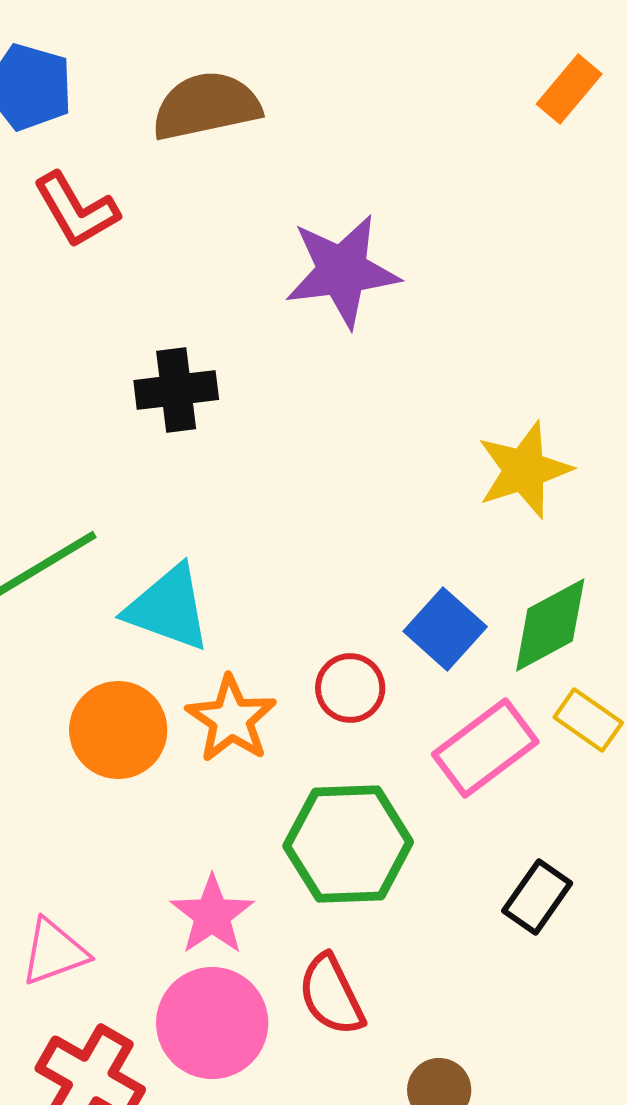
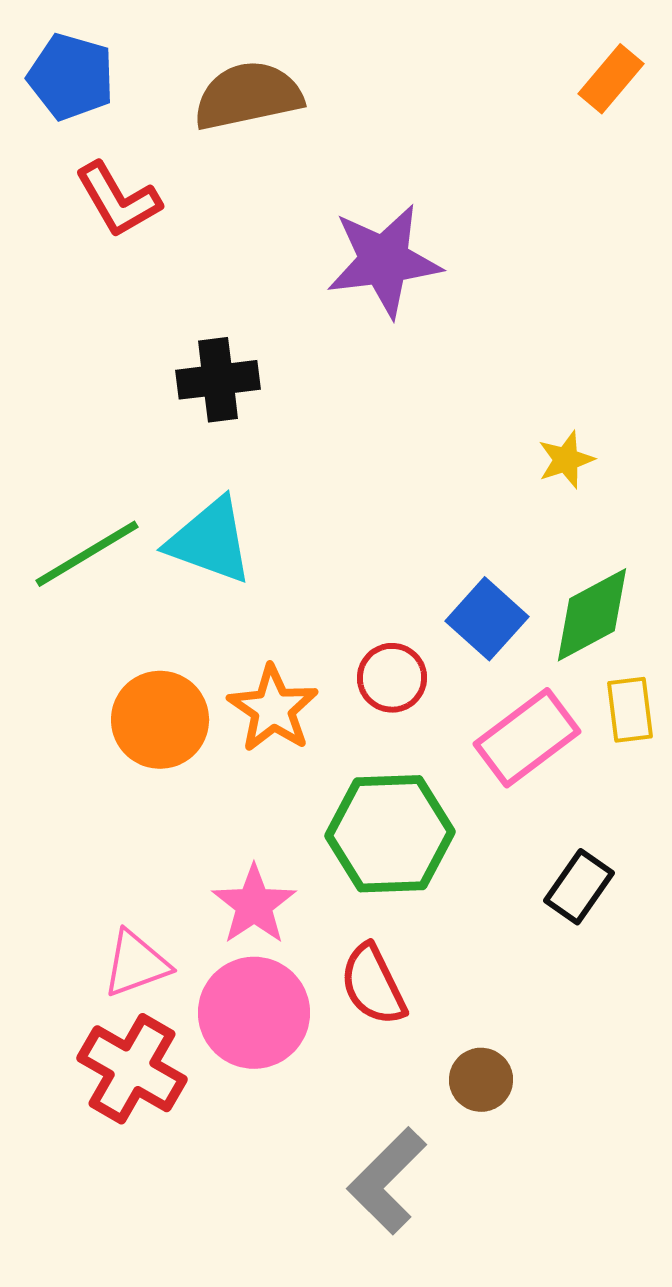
yellow star: (524, 470) -> (566, 460), size x0.6
cyan triangle: (168, 608) -> (210, 541), moved
yellow rectangle: (588, 720) -> (630, 710), turned 48
pink triangle: (54, 952) -> (136, 964), moved

